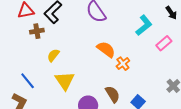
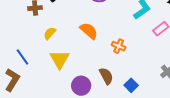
orange semicircle: (106, 49) -> (89, 31), moved
orange cross: (123, 64) -> (119, 46), turned -32

